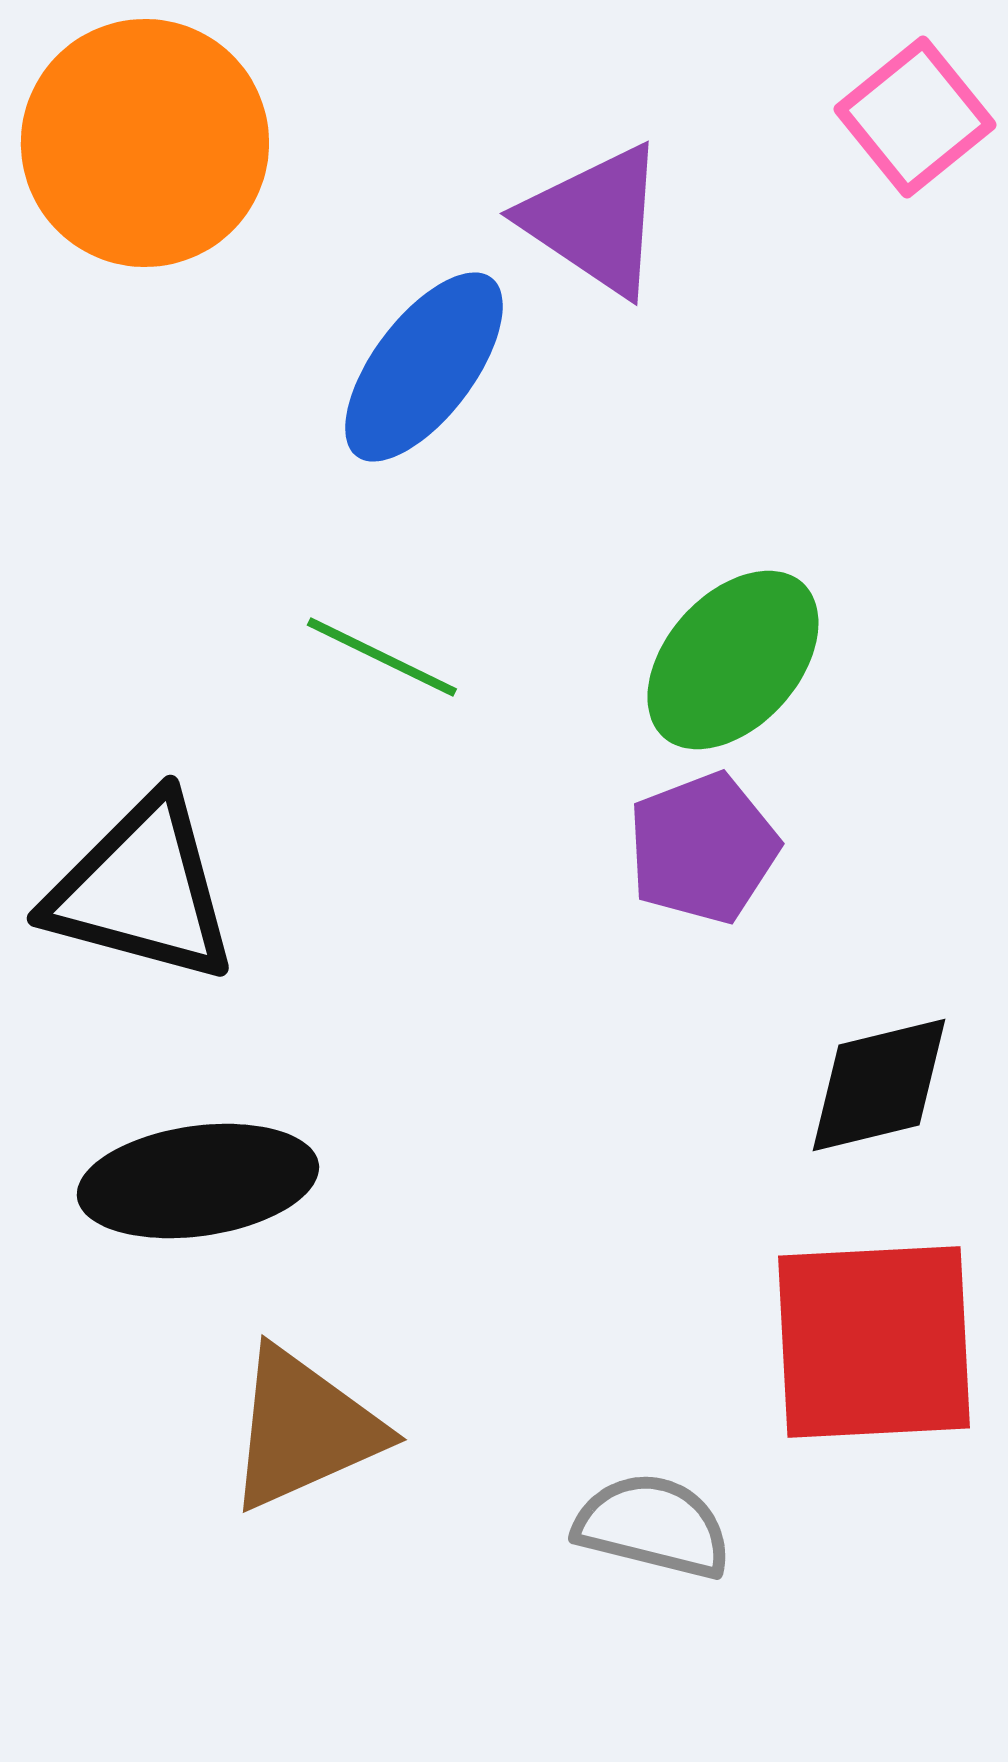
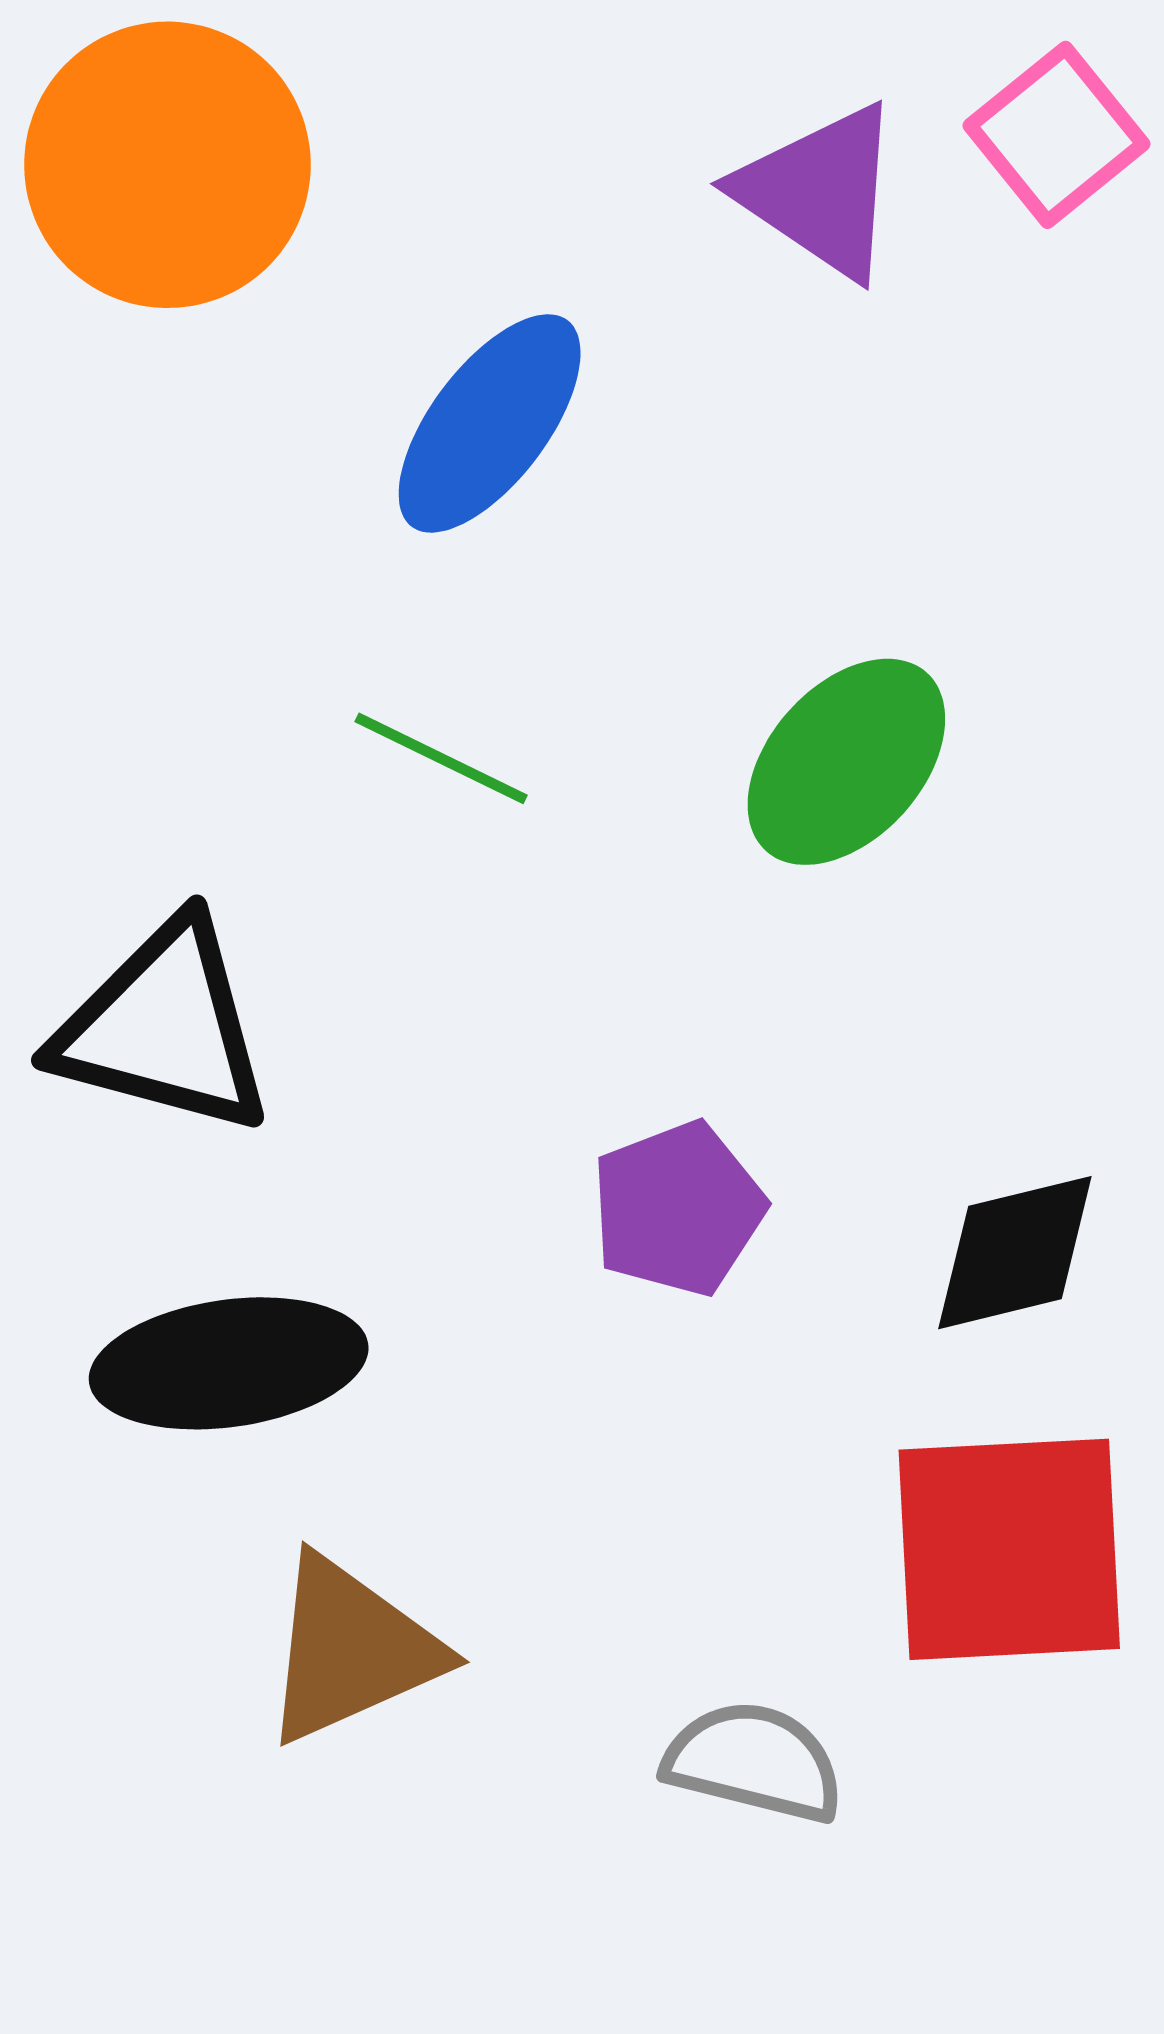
purple triangle: (595, 220) -> (820, 191), moved
purple pentagon: (703, 848) -> (678, 1209), moved

